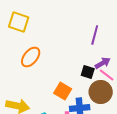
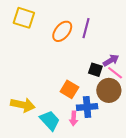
purple line: (95, 35) -> (86, 28), moved
orange ellipse: (31, 57) -> (62, 31), moved

